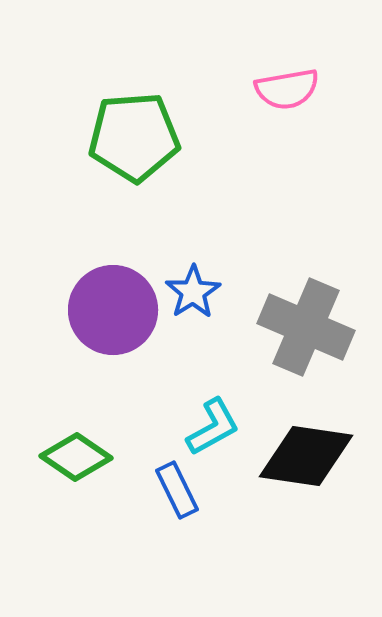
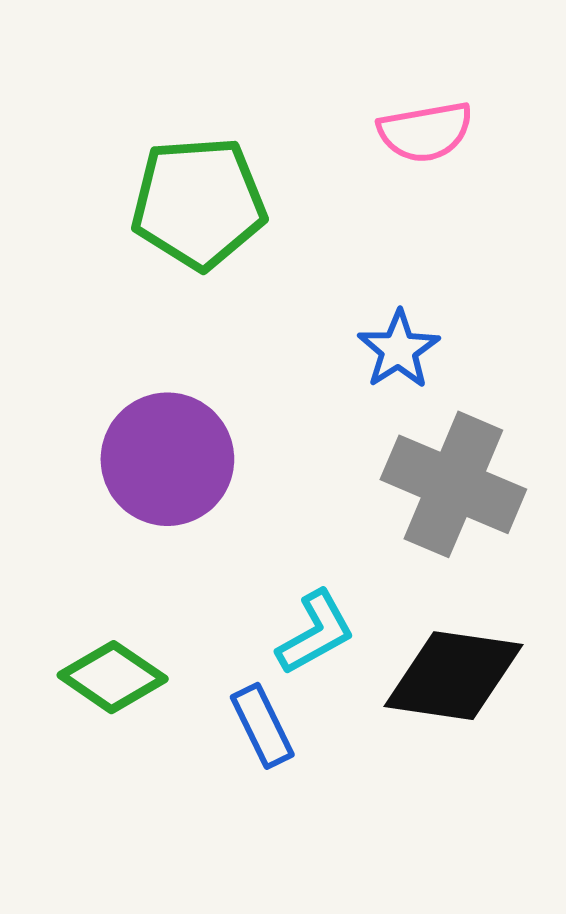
blue star: (193, 292) -> (399, 350), moved

